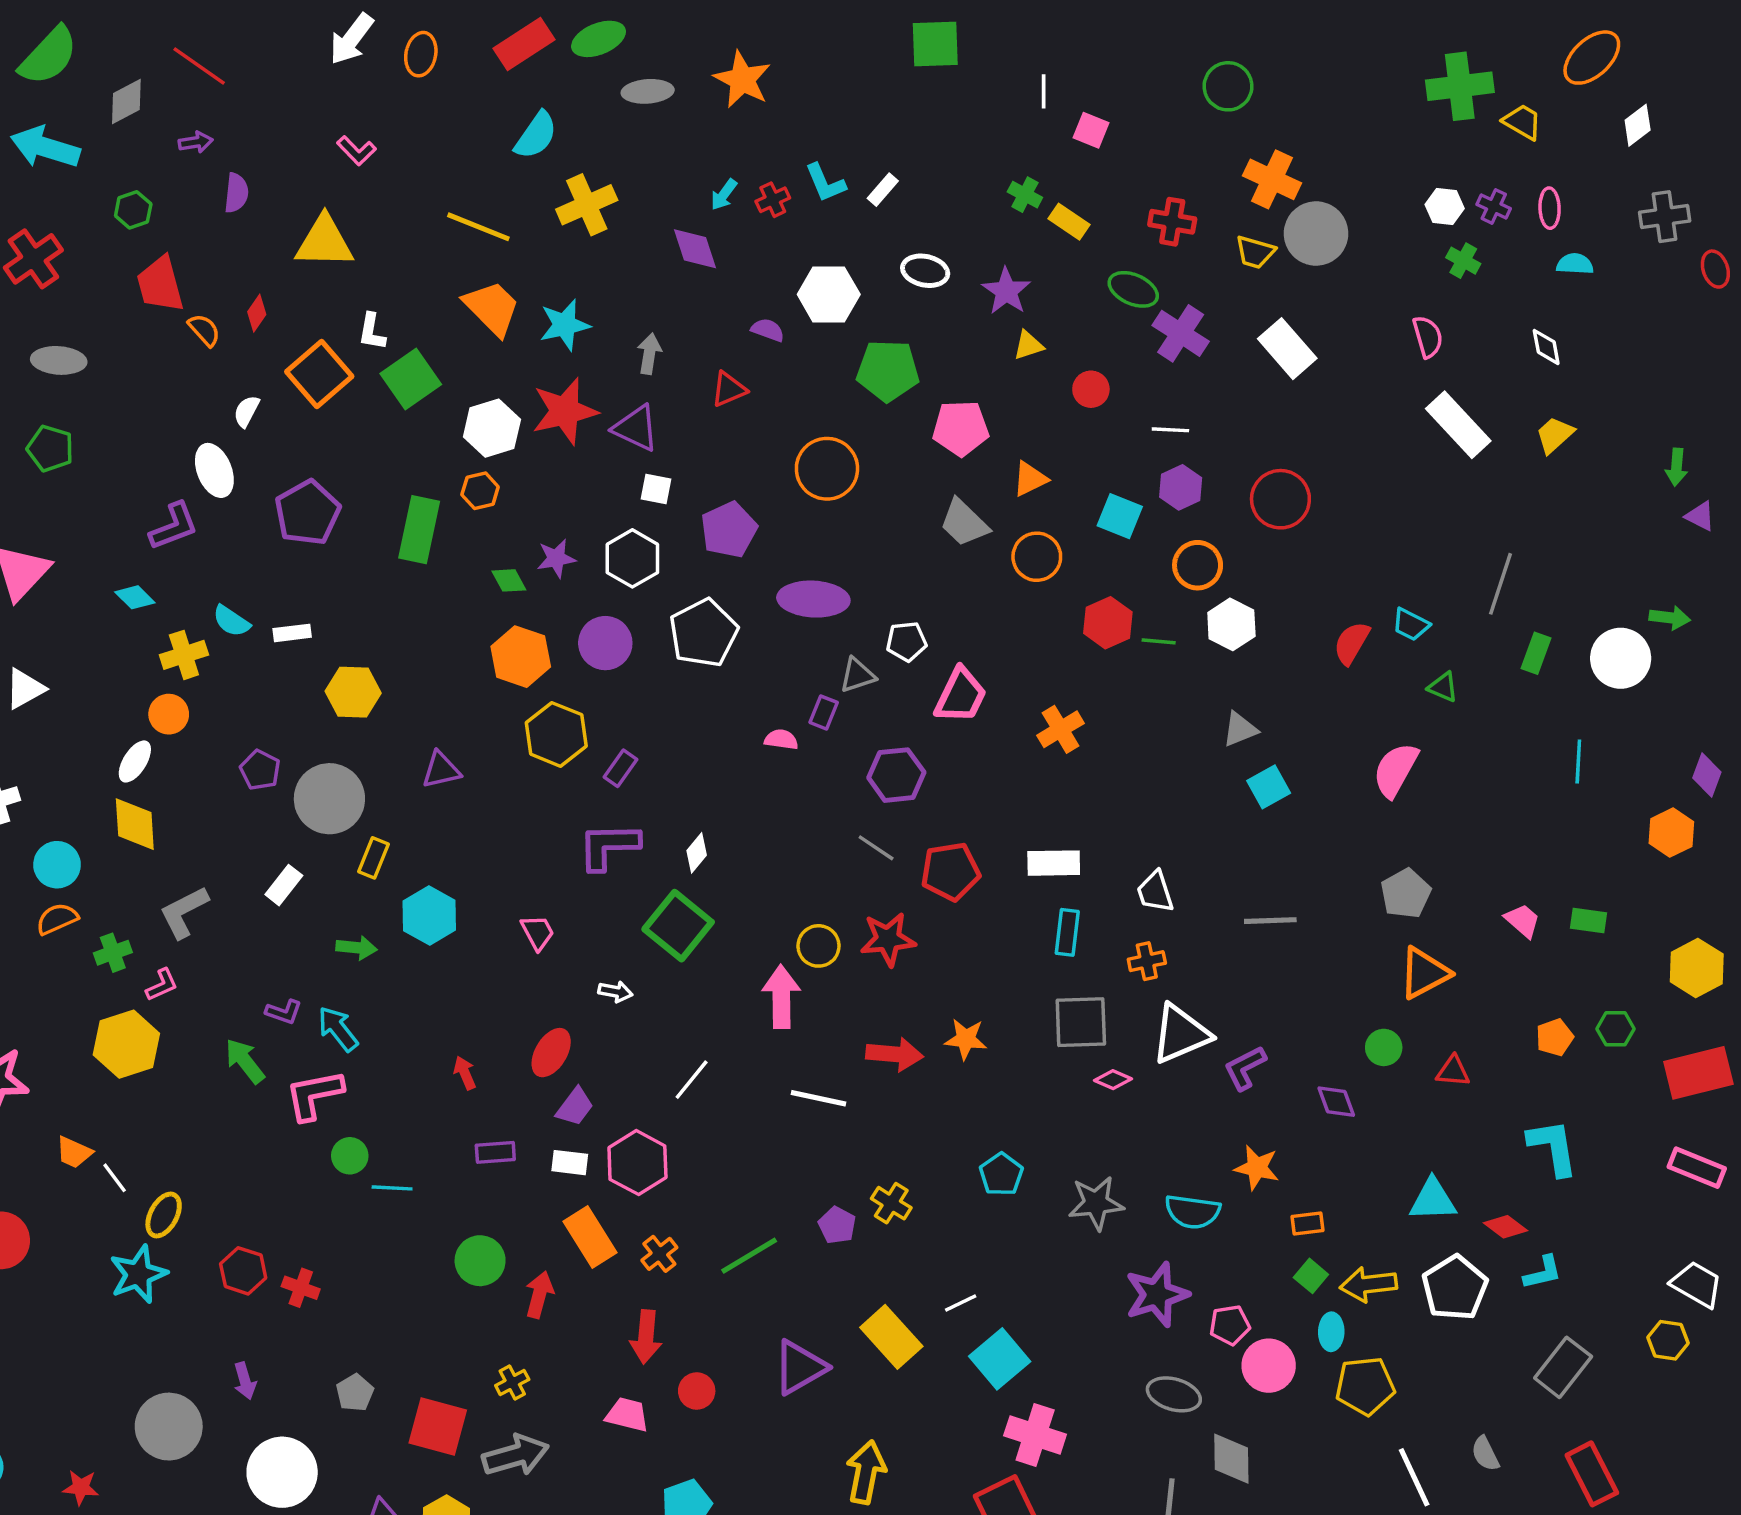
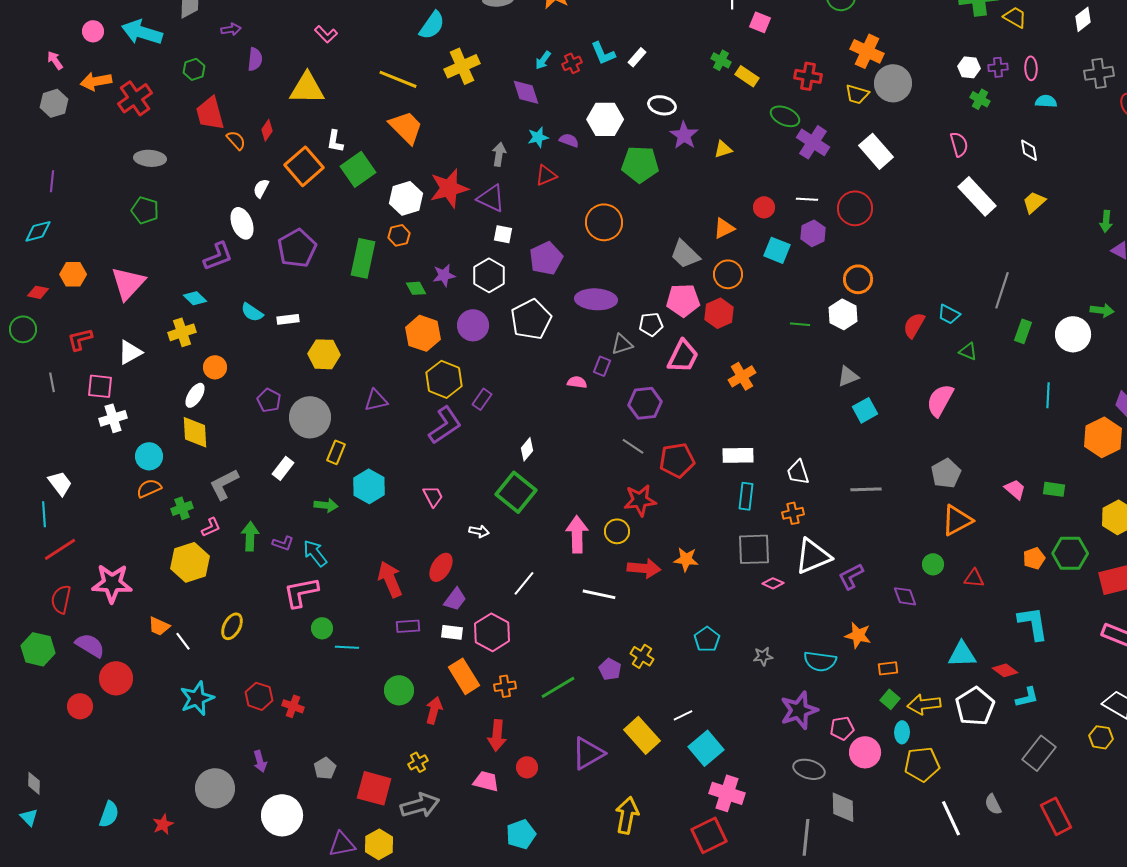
purple cross: (1494, 206) -> (998, 67), turned -30
purple star: (1006, 291) -> (684, 135), moved
cyan star: (565, 325) -> (538, 137), moved, size x0.7
red circle: (1091, 389) -> (764, 207), moved
pink pentagon: (961, 428) -> (683, 300), moved
red circle: (1280, 499) -> (855, 208), moved
orange circle: (1198, 565) -> (858, 279), moved
red hexagon: (1108, 623) -> (719, 313), moved
yellow cross: (184, 655) -> (182, 332), moved
orange hexagon: (1671, 833) -> (1103, 437), size x1.4
purple L-shape: (609, 846) -> (445, 425), moved, turned 147
yellow circle: (818, 946) -> (617, 531), moved
green hexagon: (1616, 1029) -> (1070, 553), size x1.6
green arrow: (245, 1061) -> (250, 536), moved, turned 40
red arrow: (465, 1073) -> (390, 579), size x1.8
gray star: (1096, 1203) -> (763, 656), size x0.6
yellow ellipse: (164, 1215) -> (232, 626), moved
orange cross: (659, 1254) -> (505, 686), turned 30
red star: (81, 1487) -> (163, 824), turned -30

